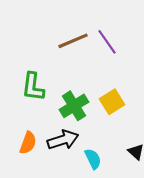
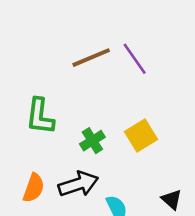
green cross: (74, 106) -> (92, 141), size x0.7

